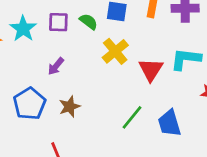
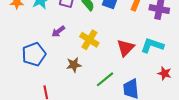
yellow cross: (115, 51) -> (89, 40), moved, turned -30
brown star: (70, 107) -> (74, 65), moved

